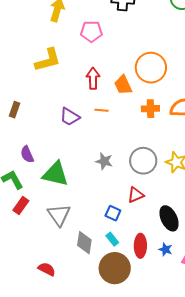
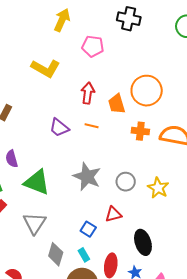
yellow L-shape: (48, 60) -> (46, 68), turned 36
gray star: (104, 161) -> (87, 177), size x1.6
gray circle: (143, 161) -> (126, 182), size x0.7

